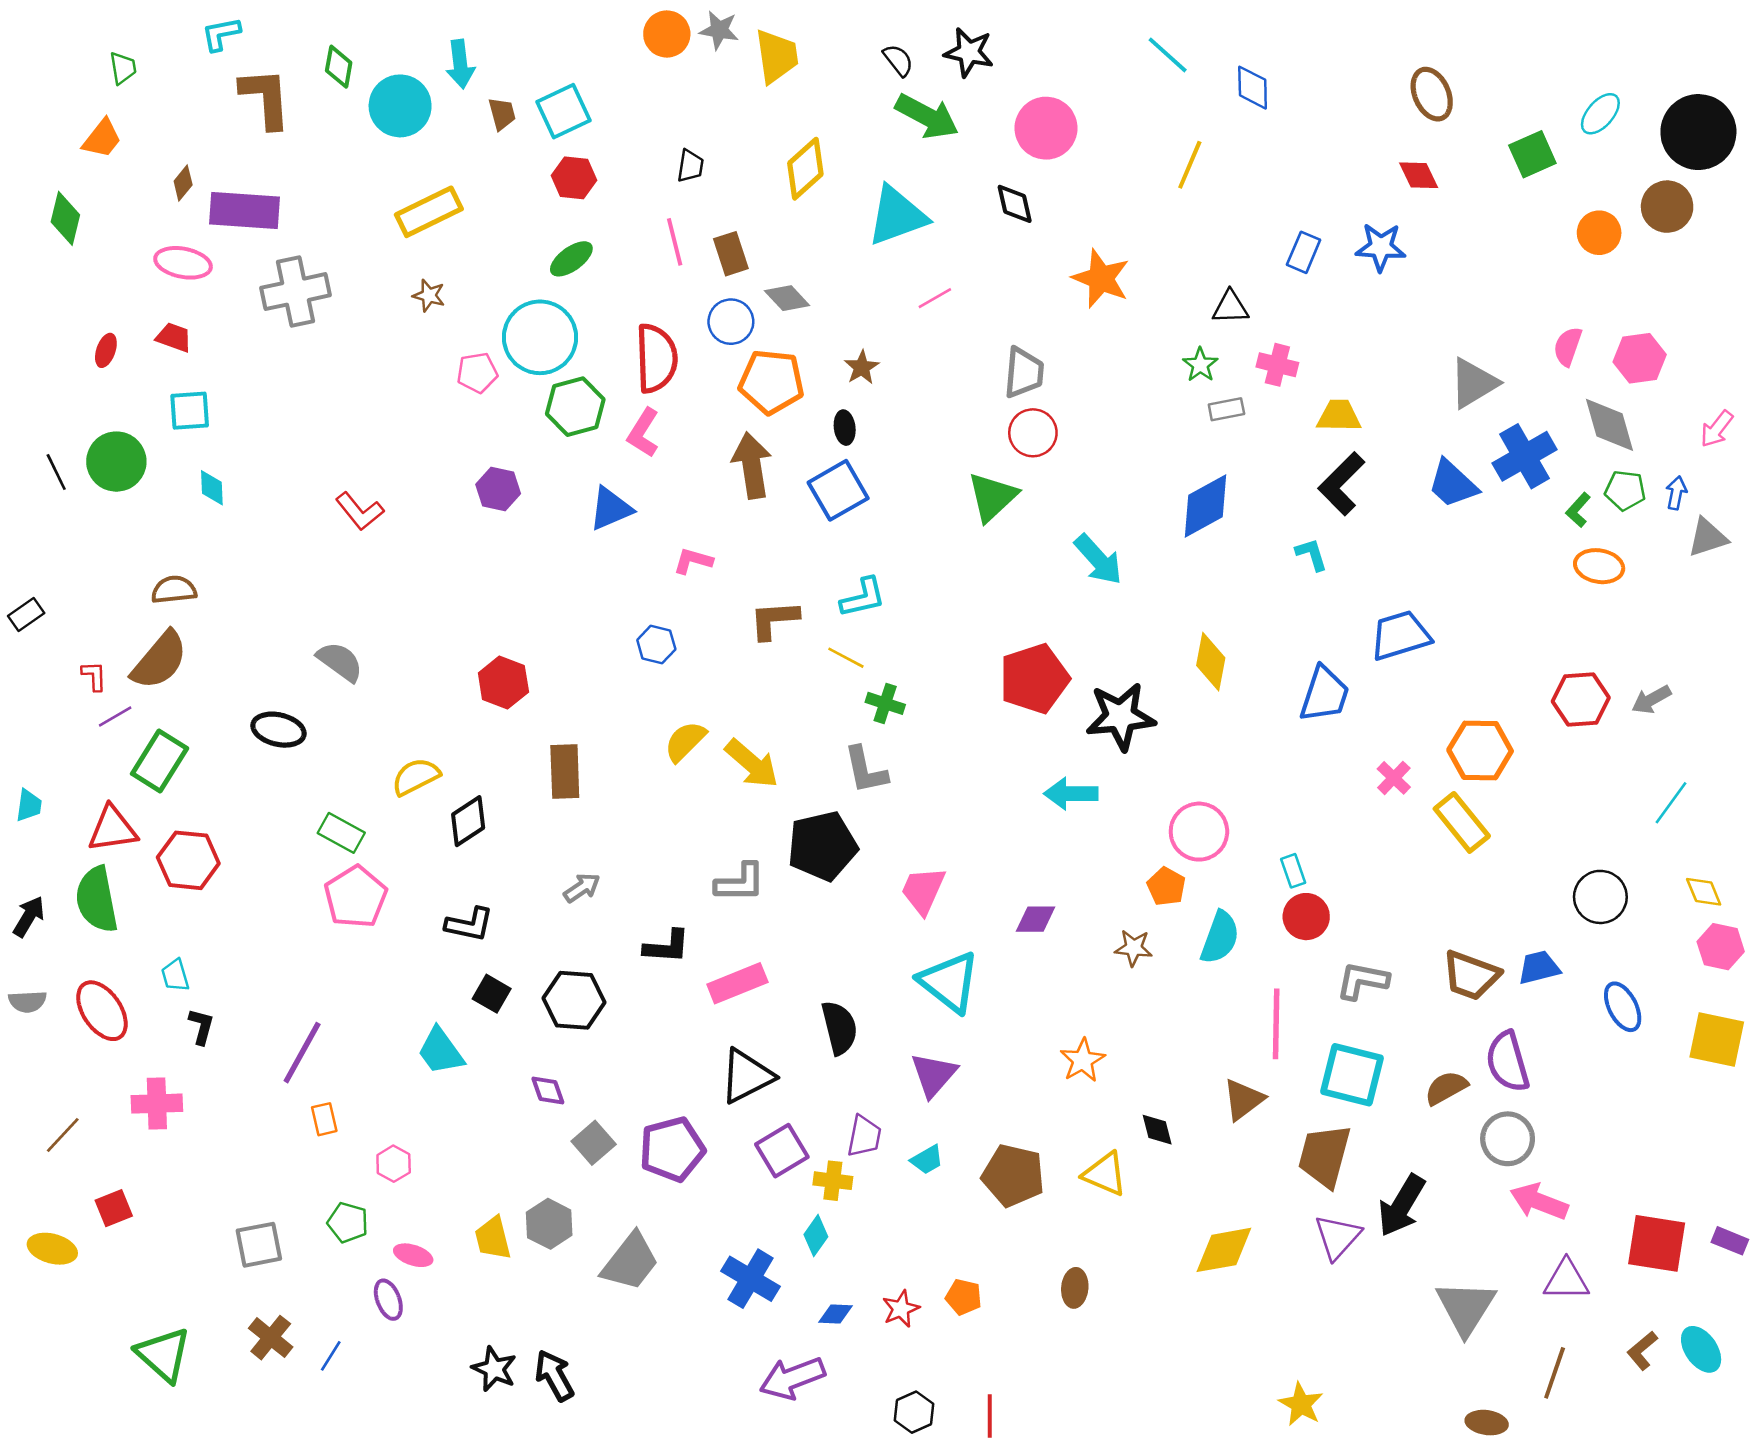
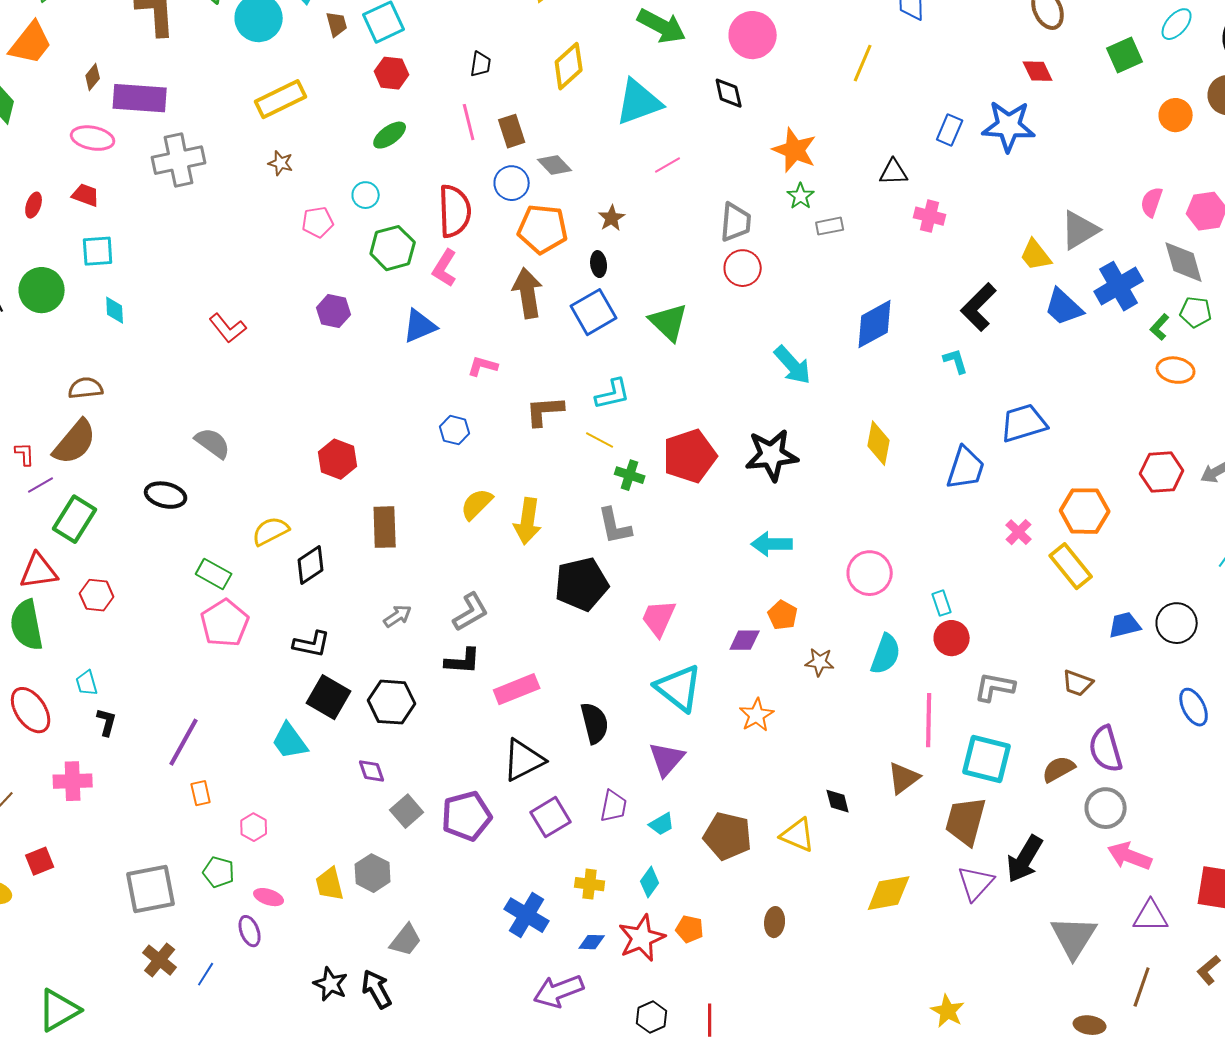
orange trapezoid: (102, 139) -> (31, 43), size x1.4
blue star: (1381, 247) -> (1009, 126), size x1.4
cyan circle: (540, 337) -> (366, 195), size x0.5
green star: (1200, 365) -> (801, 196), moved
gray rectangle: (1226, 409) -> (830, 226), moved
yellow trapezoid: (1339, 416) -> (1036, 255), moved, turned -129
green triangle: (992, 497) -> (669, 322), moved, turned -33
red pentagon: (1034, 679) -> (690, 456), moved
black star: (1121, 717) -> (772, 455), moved
yellow arrow: (752, 764) -> (528, 521), turned 57
red hexagon: (188, 860) -> (97, 595), size x0.7
gray L-shape: (740, 883) -> (471, 612), moved, turned -30
orange pentagon: (1166, 886) -> (783, 615), moved
blue trapezoid: (1539, 968) -> (1125, 625), moved
brown trapezoid: (1471, 975) -> (1078, 683), size x0.7
black square: (492, 994) -> (329, 697), size x1.5
orange star: (1083, 1060) -> (757, 715), moved
yellow cross: (833, 1181) -> (590, 884), moved
cyan diamond: (816, 1236) -> (650, 882), moved
gray square: (259, 1245) -> (151, 889), size x1.4
gray trapezoid: (630, 1262) -> (406, 940), moved, size x0.7
red star: (901, 1309) -> (642, 938), size x1.6
green triangle: (163, 1355) -> (59, 1010), moved, turned 48

